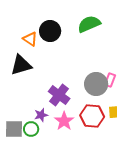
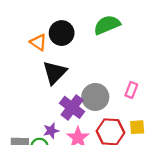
black triangle: (21, 65) -> (55, 73), moved, turned -30
gray circle: (96, 84) -> (95, 97), moved

